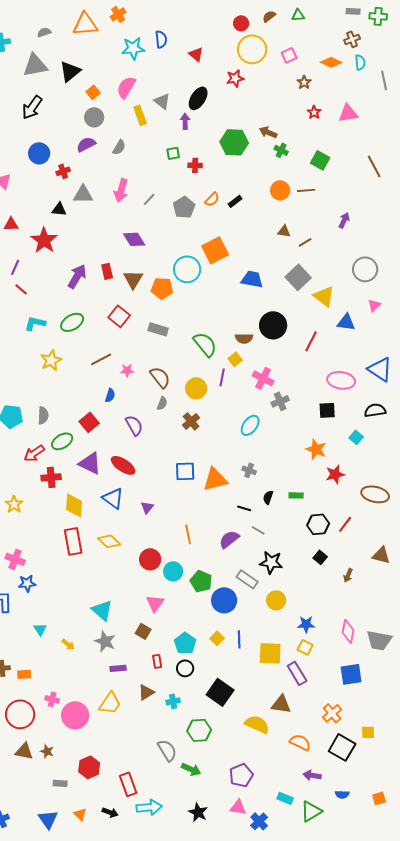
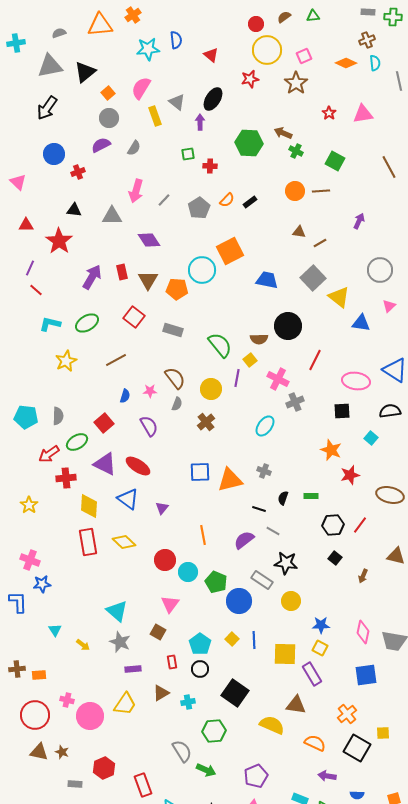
brown star: (304, 82) -> (296, 83), moved, size x1.6
gray triangle: (83, 194) -> (112, 216), moved
red line: (311, 341) -> (315, 360), moved
pink star: (127, 370) -> (150, 391), moved

